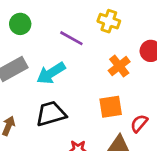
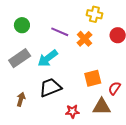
yellow cross: (109, 21) -> (94, 14), moved
orange cross: (119, 66) -> (84, 39), moved

